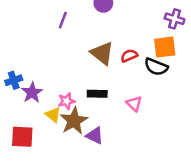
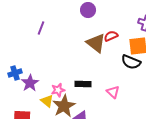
purple line: (63, 20) -> (41, 28), moved
brown triangle: (102, 53) -> (96, 43), moved
red semicircle: (129, 56) -> (111, 36), moved

